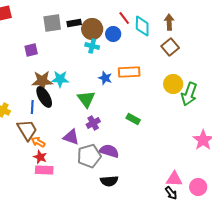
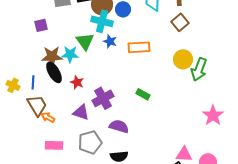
cyan cross: (92, 46) -> (102, 21), size x1.5
blue star: (105, 78) -> (110, 41), moved
green triangle: (86, 99) -> (85, 41), moved
blue line: (32, 107) -> (33, 82), moved
purple cross: (93, 123) -> (103, 98), size x1.5
gray pentagon: (89, 156) -> (90, 142), moved
red star: (40, 157) -> (77, 82), moved

